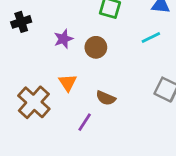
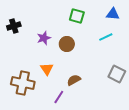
brown semicircle: (106, 98) -> (74, 80), turned 128
brown cross: (34, 102) -> (23, 83), turned -30

